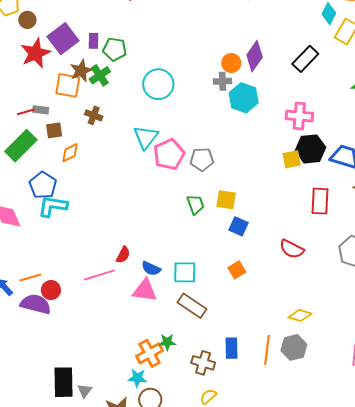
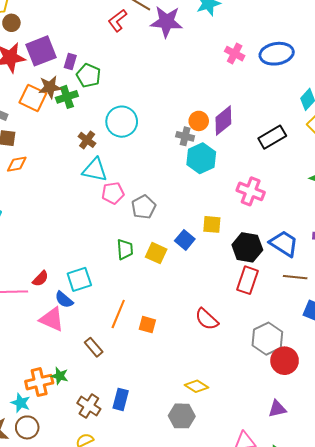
brown cross: (94, 115) -> (87, 140), moved
cyan triangle: (146, 137) -> (95, 170), turned 48
black hexagon: (310, 149) -> (247, 247), moved
pink pentagon: (169, 154) -> (113, 193), size x0.7
gray pentagon: (202, 159) -> (144, 207), turned 30
yellow square: (292, 159) -> (212, 224), moved
blue square: (239, 226) -> (185, 240), moved
orange square: (237, 270) -> (147, 325), turned 30
cyan square: (185, 272) -> (79, 279), moved, turned -35
brown rectangle: (192, 306) -> (94, 347), size x0.7
orange line: (267, 350) -> (118, 314), moved

